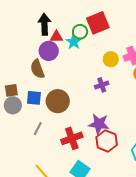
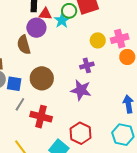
blue square: (34, 98) -> (14, 84), moved
purple star: (99, 124) -> (81, 90), moved
red cross: (72, 138) -> (41, 117), moved, turned 30
red hexagon: (107, 141) -> (81, 133), moved

